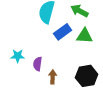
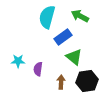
green triangle: (85, 36) -> (74, 57), moved, turned 36
brown arrow: (53, 77) -> (61, 82), moved

